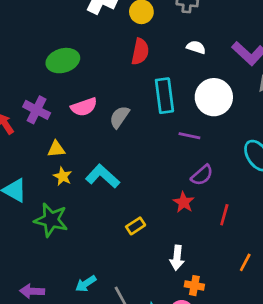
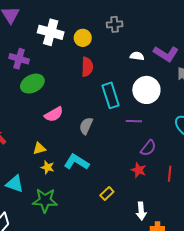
white semicircle: (196, 47) -> (137, 56), moved
purple cross: (37, 110) -> (19, 59), moved
gray semicircle: (119, 117) -> (86, 126), moved

